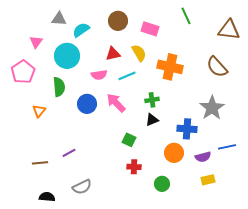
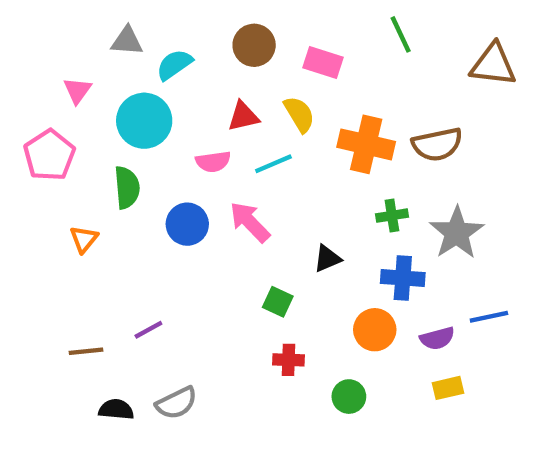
brown semicircle: (217, 67) -> (437, 144), moved, turned -60
green cross: (152, 100) -> (392, 216), moved
black semicircle: (47, 197) -> (116, 409), moved

